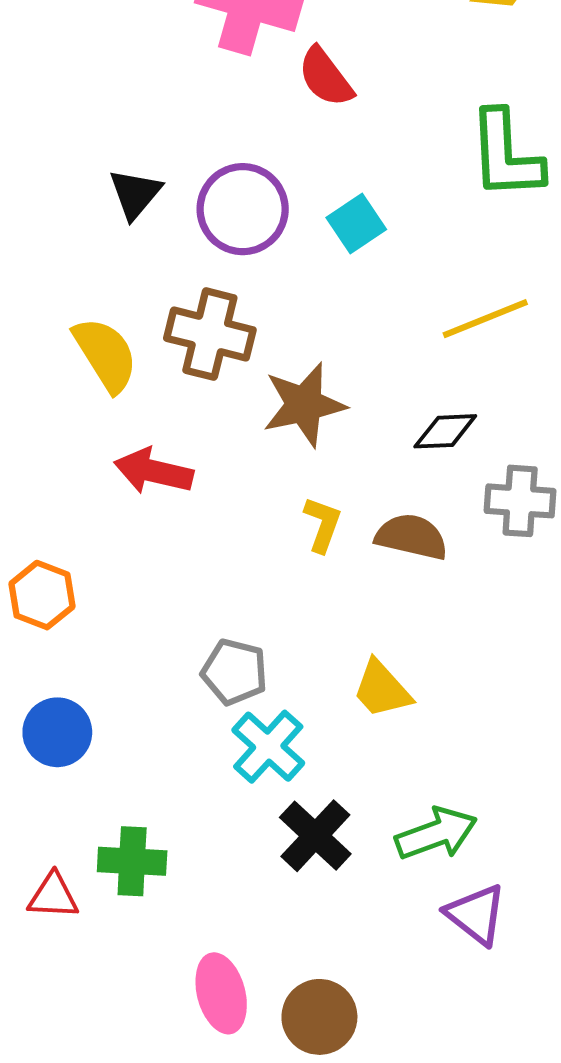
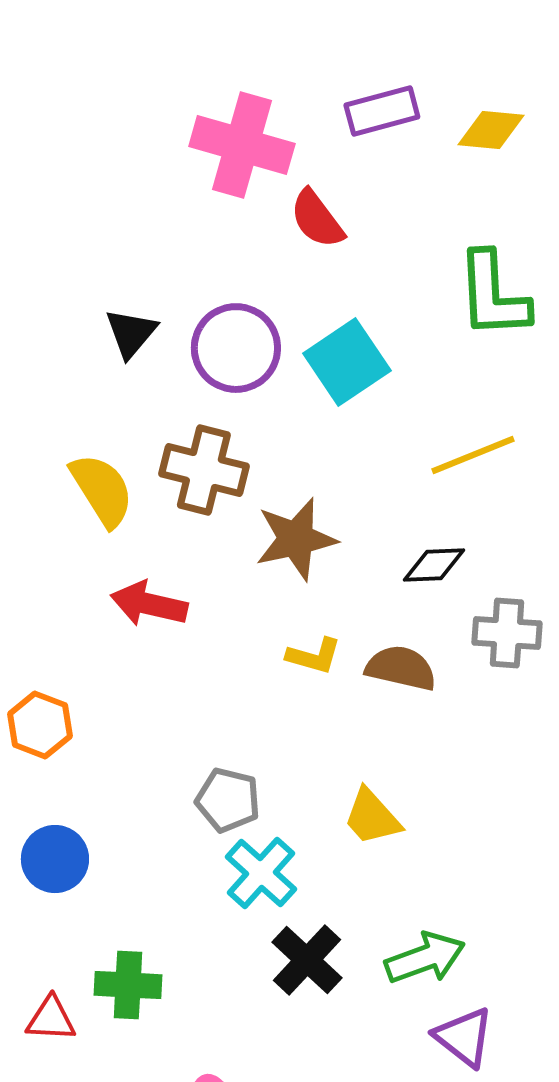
cyan square: (356, 223) -> (347, 362), size x1.5
yellow L-shape: (322, 524) -> (314, 656), turned 86

